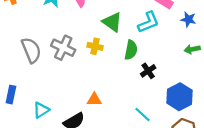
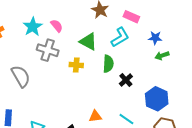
blue star: (188, 19) -> (155, 38), moved
gray cross: (63, 48) -> (48, 50), moved
orange triangle: (94, 100) -> (95, 116), moved

